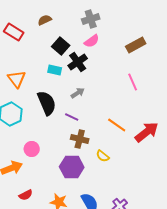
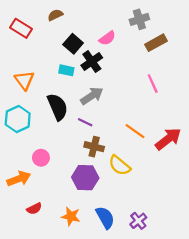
gray cross: (91, 19) -> (139, 19), moved
gray arrow: (78, 93) -> (92, 96), size x1.5
yellow semicircle: (103, 156) -> (120, 165), size x1.5

